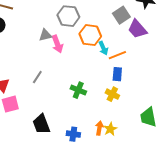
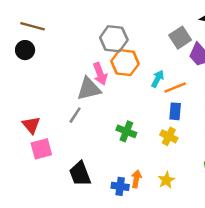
gray triangle: (45, 35) -> (89, 89), moved, size x1.5
orange hexagon: (90, 35) -> (125, 63), moved
cyan arrow: (103, 48) -> (158, 79), turned -128
orange arrow: (99, 128) -> (136, 179), moved

